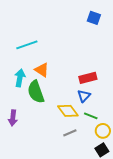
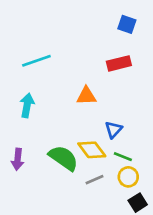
orange triangle: (42, 70) -> (86, 96), moved, turned -35
red rectangle: (88, 78) -> (119, 63), moved
green semicircle: (36, 92) -> (63, 158), moved, turned 145
yellow circle: (103, 131) -> (128, 177), moved

